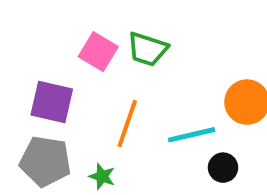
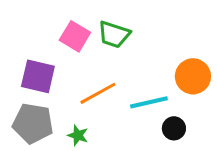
orange line: (127, 123) -> (98, 93), turned 42

